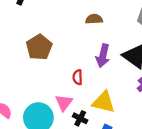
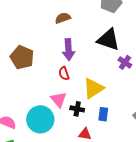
purple arrow: (103, 56) -> (68, 50), moved
yellow triangle: (104, 102) -> (93, 88), turned -30

